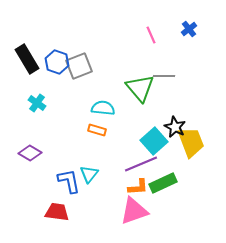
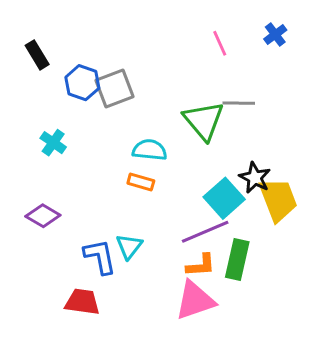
black rectangle: (27, 59) -> (37, 55), moved, size x0.7
green rectangle: (163, 183) -> (237, 260), turned -52

